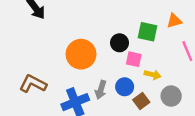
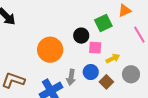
green square: (147, 32) -> (103, 23), turned -30
yellow arrow: (153, 75) -> (113, 58), turned -32

